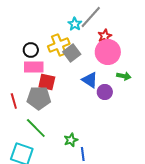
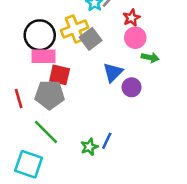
black circle: (31, 50) -> (40, 35), size x1.6
pink circle: (108, 52) -> (135, 38), size x0.7
green arrow: (124, 76) -> (150, 58), moved
blue triangle: (90, 80) -> (113, 72), turned 42
blue line: (83, 154) -> (107, 141), moved, turned 32

